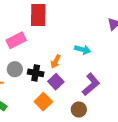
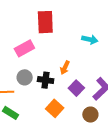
cyan arrow: (83, 50) -> (90, 39), moved
purple square: (56, 82) -> (76, 88), moved

